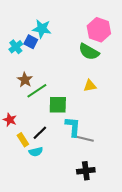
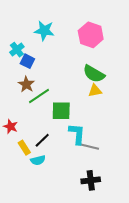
pink hexagon: (99, 30) -> (91, 35), moved
blue square: (31, 42) -> (27, 61), moved
green semicircle: (89, 52) -> (94, 74), moved

